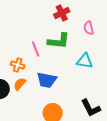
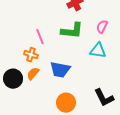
pink semicircle: (89, 28) -> (102, 27), moved, turned 40
pink line: (36, 49) -> (40, 37), moved

